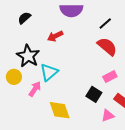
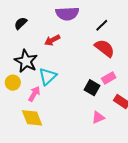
black square: (94, 94) -> (92, 88), moved
yellow diamond: (60, 110) -> (32, 118), moved
pink triangle: (108, 116) -> (98, 117), moved

